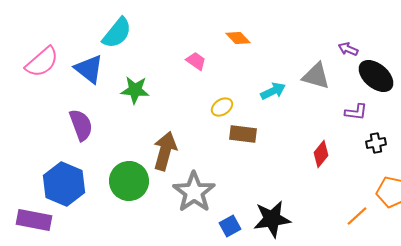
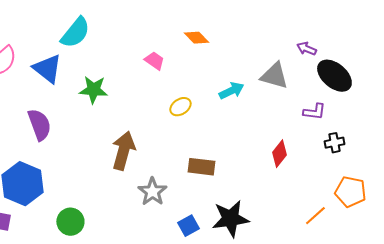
brown rectangle: (243, 134) -> (201, 167), moved
green circle: (129, 181) -> (70, 222), moved, size x0.7
gray star: (194, 192) -> (152, 192), size x0.7

